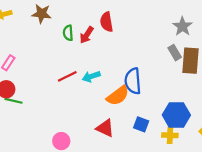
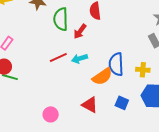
green semicircle: (68, 33) -> (61, 19), size x1.6
red arrow: (87, 35) -> (80, 31), moved
yellow cross: (170, 135) -> (143, 70), moved

